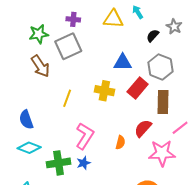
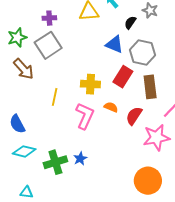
blue triangle: (123, 62) -> (114, 44), moved, turned 30
pink L-shape: (85, 136) -> (85, 116), moved
orange semicircle: (120, 142) -> (111, 107), moved, turned -72

